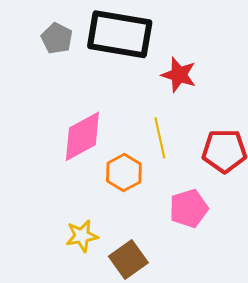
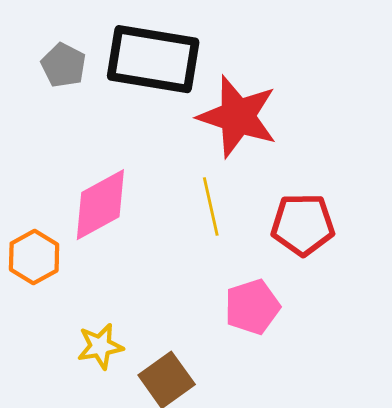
red star: (179, 75) -> (238, 117), size x1.6
orange hexagon: (124, 173) -> (34, 257), moved

